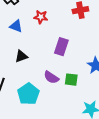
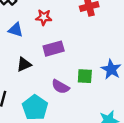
purple rectangle: (61, 47) -> (54, 49), moved, turned 60
green square: (71, 80) -> (85, 76), moved

